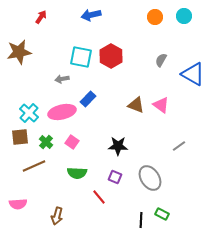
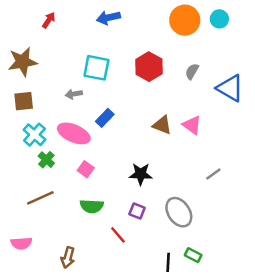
orange circle: (155, 17) -> (185, 20), size x1.6
red hexagon: (111, 56) -> (149, 67), moved
pink ellipse: (62, 112) -> (74, 133), turned 36
brown square: (20, 137) -> (24, 101), moved
green cross: (46, 142) -> (46, 160), moved

